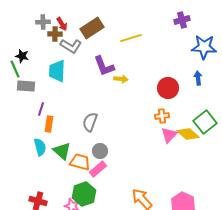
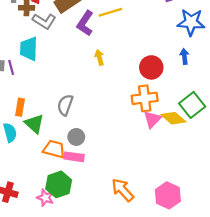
purple L-shape: (104, 66) -> (85, 23), moved, turned 55
yellow arrow: (121, 79) -> (99, 58), turned -112
purple line: (41, 109) -> (11, 67), moved, turned -32
orange cross: (162, 116) -> (145, 98), size x1.6
green triangle: (62, 151) -> (34, 124), moved
pink rectangle: (98, 169) -> (74, 157), turned 48

